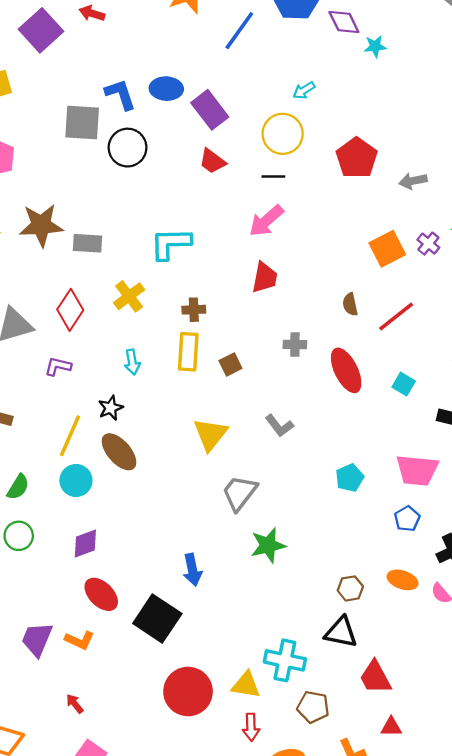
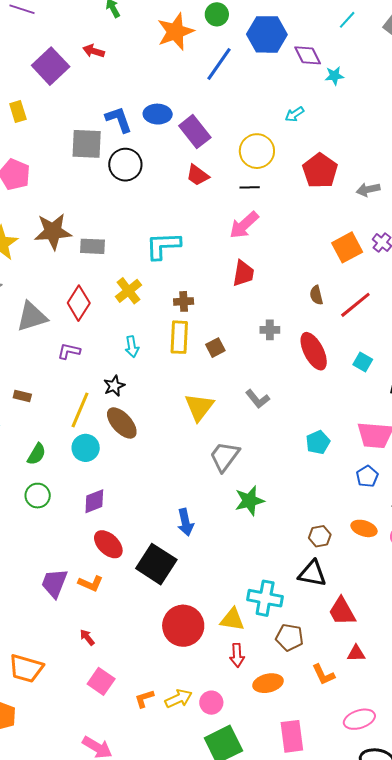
cyan arrow: (304, 90) -> (295, 114), moved

